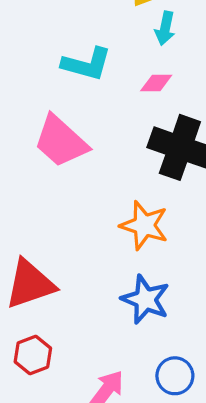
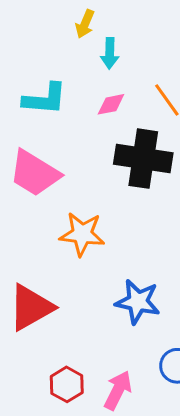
orange star: (144, 225) -> (82, 234), moved
red hexagon: (33, 355) -> (67, 384), moved

